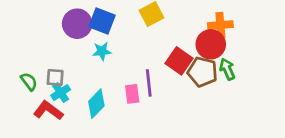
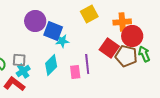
blue square: (102, 21) -> (53, 31), moved
orange cross: (220, 25) -> (122, 22), moved
cyan star: (102, 51) -> (62, 41), moved
cyan diamond: (96, 104) -> (51, 65), moved

